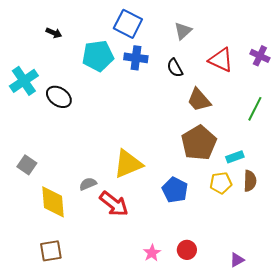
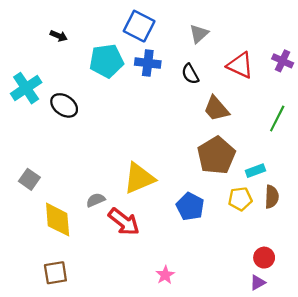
red circle: (187, 250) -> (264, 258), moved

